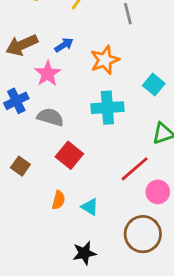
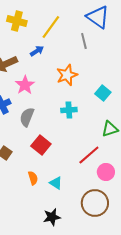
blue arrow: (64, 45) -> (37, 51), moved
cyan cross: (107, 108) -> (69, 110), size x0.7
gray semicircle: (50, 117) -> (27, 117), turned -84
orange semicircle: (58, 200) -> (33, 178), turned -32

